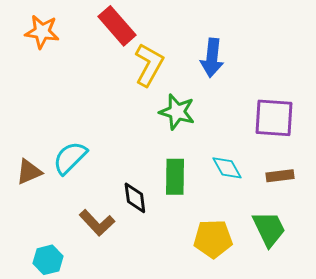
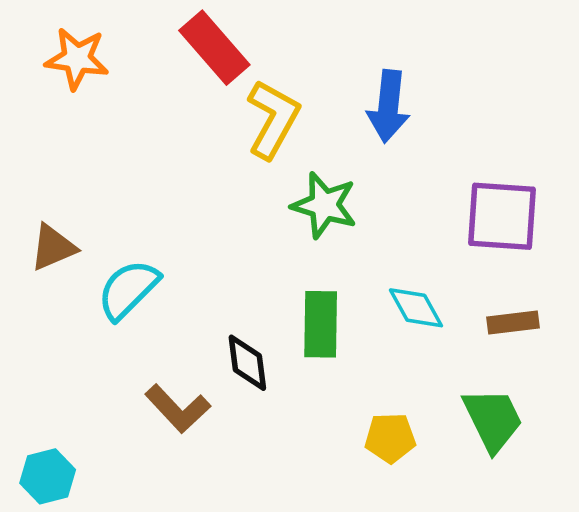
brown triangle: (29, 172) -> (53, 247), moved
yellow pentagon: (213, 239) -> (390, 438), size x0.7
cyan hexagon: (48, 260) -> (48, 476), moved

